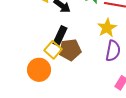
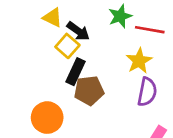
yellow square: (53, 50) -> (67, 46), moved

